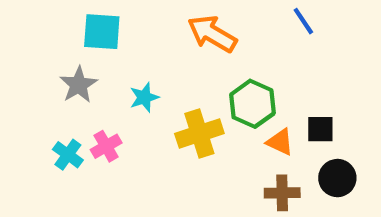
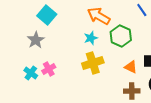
cyan square: (102, 32) -> (47, 15), turned 36
cyan star: (144, 97) -> (91, 38), moved
green hexagon: (252, 104) -> (121, 36), moved

